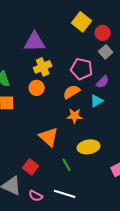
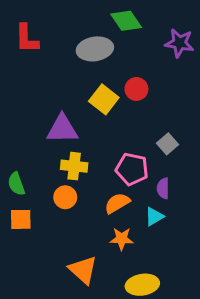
yellow square: (82, 22) -> (104, 99), moved
red circle: (103, 33) -> (136, 89), moved
yellow cross: (43, 67) -> (74, 166), turned 30
purple semicircle: (103, 82) -> (163, 188), turned 136

